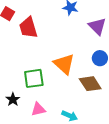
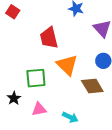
red trapezoid: (28, 28) -> (49, 38), moved

